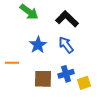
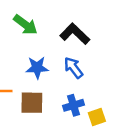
blue star: (38, 45) -> (37, 68), turned 30
brown square: (43, 79) -> (32, 103), moved

